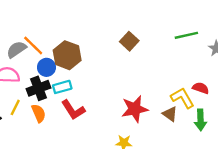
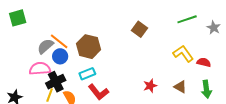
blue circle: (46, 67) -> (60, 56), moved
black cross: (38, 88) -> (56, 82), moved
yellow L-shape: (182, 98) -> (183, 54), moved
red star: (135, 109) -> (150, 86), size x0.6

